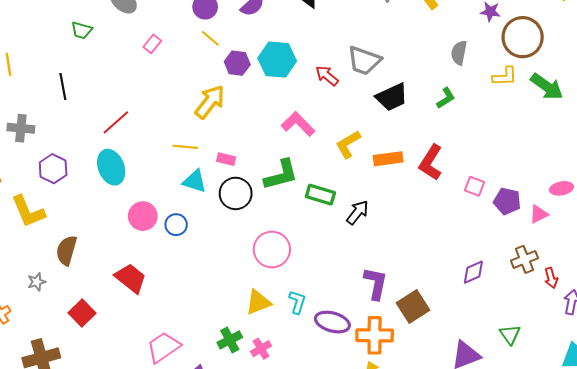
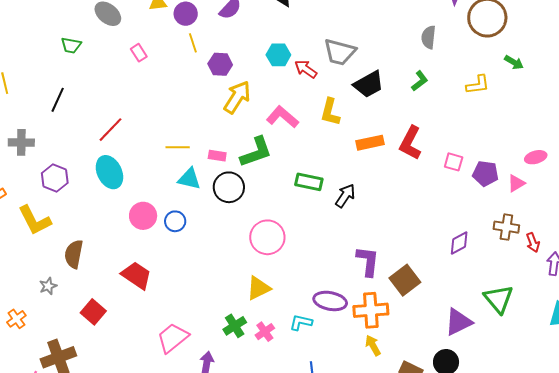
yellow line: (210, 38) -> (193, 43), turned 36
pink rectangle: (152, 44) -> (139, 53), turned -66
cyan hexagon: (277, 60) -> (278, 55), moved, size x0.7
yellow L-shape: (505, 76) -> (478, 85), moved
black line: (63, 86) -> (58, 100), turned 40
green arrow: (547, 87) -> (514, 62), size x0.6
yellow arrow: (210, 102) -> (237, 97), moved
yellow L-shape: (348, 144) -> (330, 112), moved, turned -40
green L-shape: (281, 175) -> (256, 152), moved
brown cross: (525, 259) -> (506, 227), turned 35
cyan L-shape: (297, 302) -> (301, 322), moved, turned -90
green triangle: (510, 334) -> (499, 299), size x1.5

